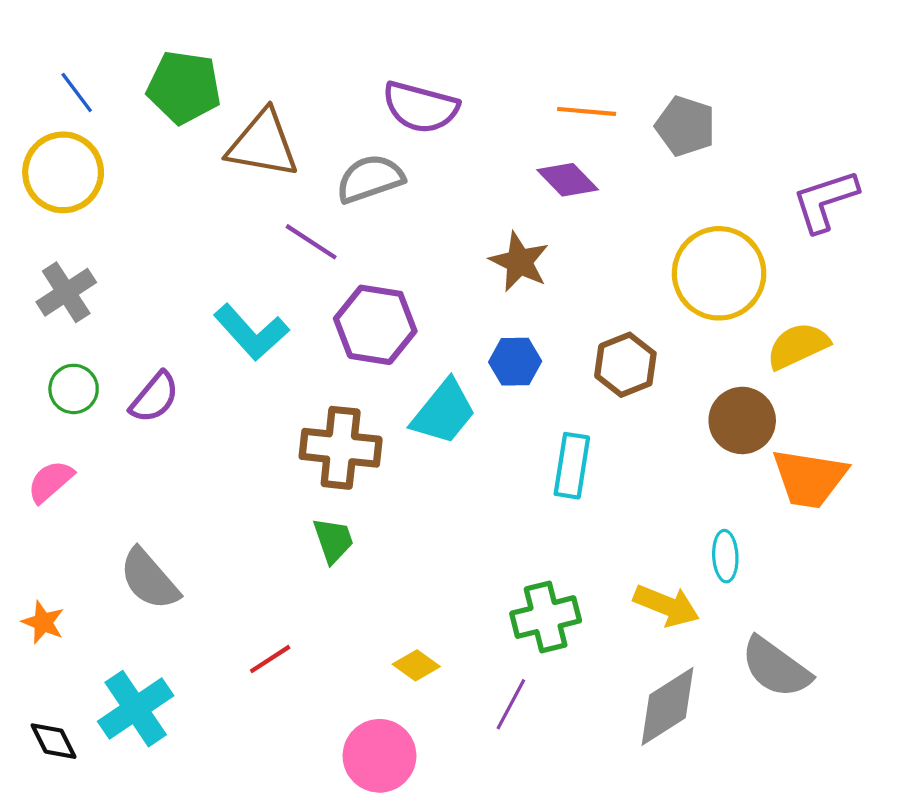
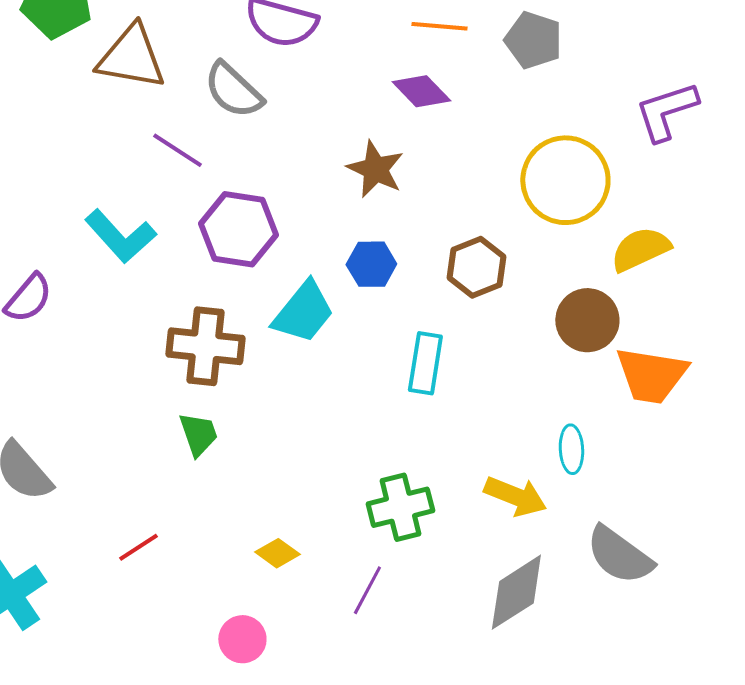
gray semicircle: (370, 179) -> (233, 90), turned -118
pink circle: (379, 756) -> (242, 639), size x0.7

